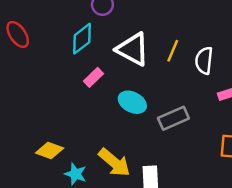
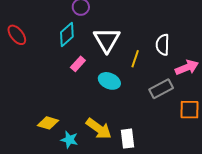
white triangle: (133, 49) -> (107, 40), turned 36
yellow line: (173, 51) -> (135, 59), moved
gray rectangle: (173, 118) -> (161, 89), moved

